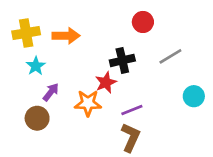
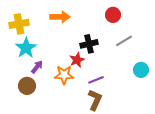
red circle: (143, 22) -> (113, 15), moved
orange arrow: (66, 36) -> (60, 17), moved
cyan star: (36, 66) -> (26, 48), size x1.5

